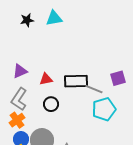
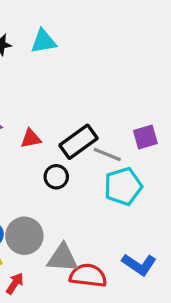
black rectangle: (76, 81) -> (79, 142), turned -35
black circle: (51, 104) -> (56, 177), moved

